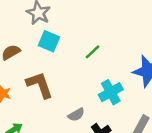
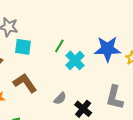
cyan cross: (111, 92) -> (75, 60), moved

